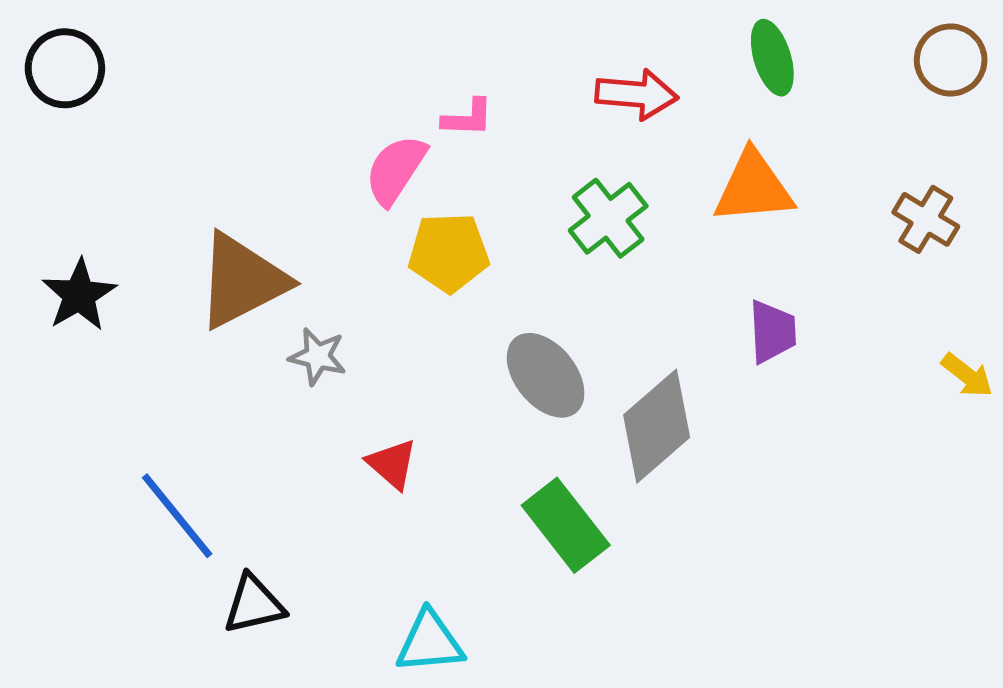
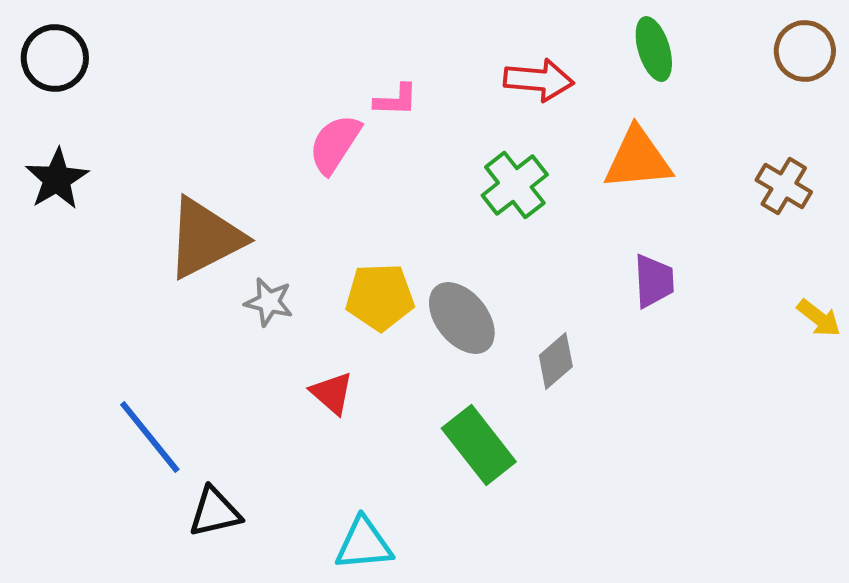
yellow pentagon: (449, 252) -> (380, 297), moved
black star: (79, 295) -> (57, 179), moved
gray diamond: (657, 426) -> (556, 361), size x0.6

